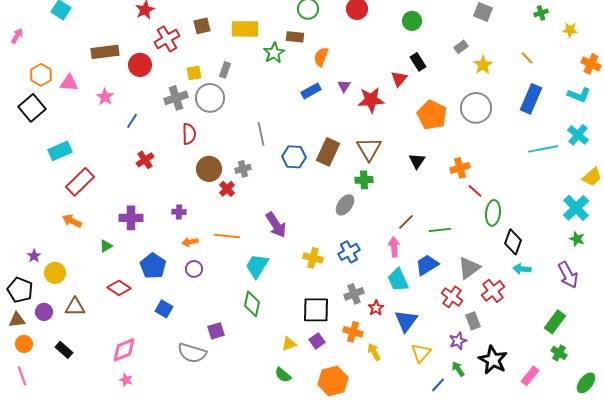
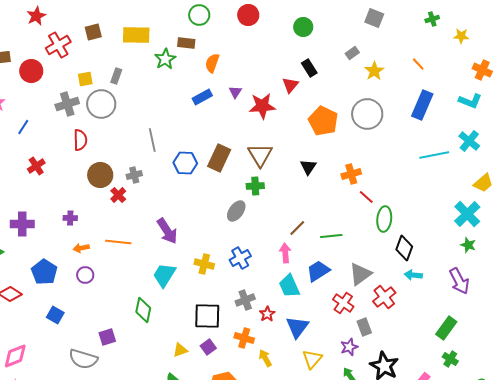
cyan trapezoid: (257, 266) -> (164, 275), moved

